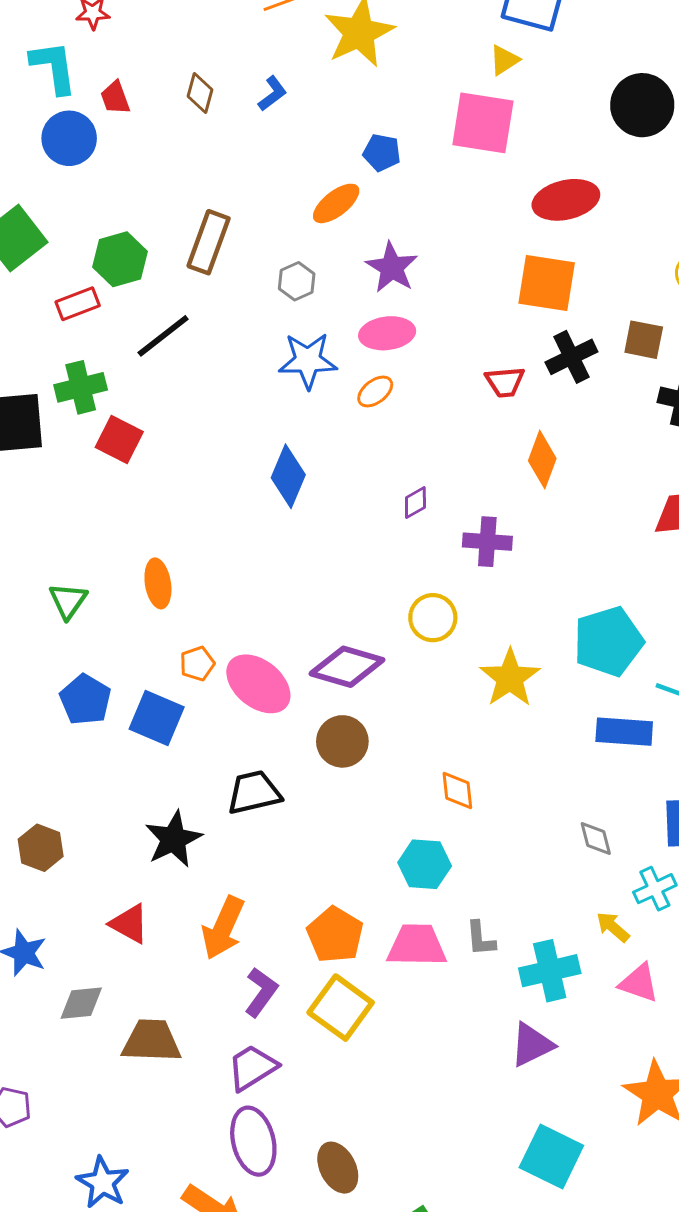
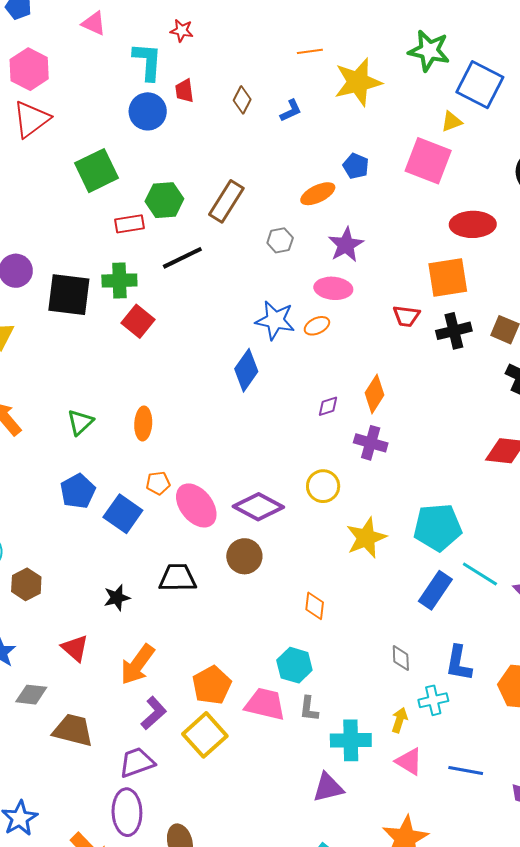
orange square: (547, 283) -> (448, 278), turned -30
blue star: (308, 361) -> (275, 320), moved
red trapezoid: (505, 382) -> (406, 316), moved
orange diamond: (542, 460) -> (374, 394), moved
blue rectangle: (624, 732) -> (435, 590), turned -72
black star: (174, 839) -> (117, 598), size x0.7
cyan hexagon: (425, 864) -> (294, 665), moved
yellow arrow: (613, 927) -> (400, 720), turned 55

